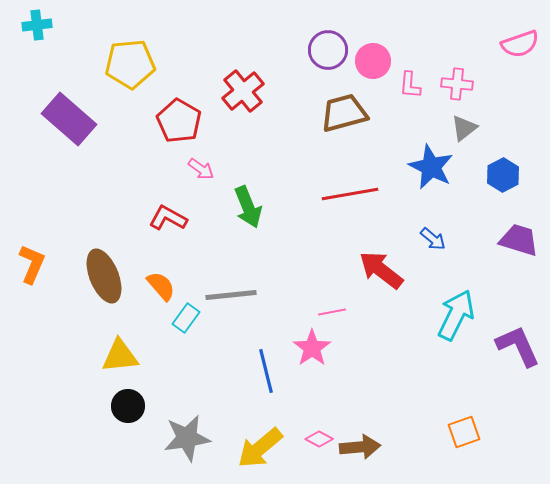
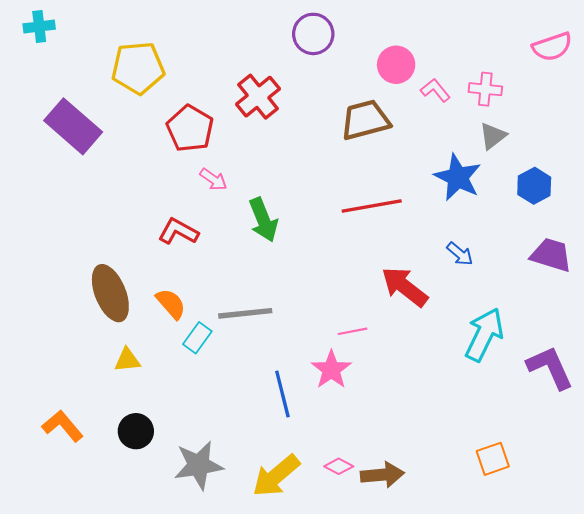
purple circle: (328, 50) -> (313, 34), moved
pink L-shape: (410, 85) -> (435, 90), turned 136
orange L-shape: (32, 264) -> (63, 426), moved, turned -63
yellow triangle: (120, 356) -> (127, 360), moved, size x0.7

